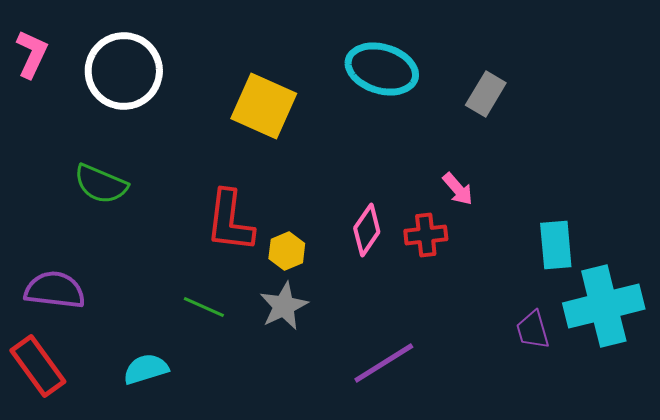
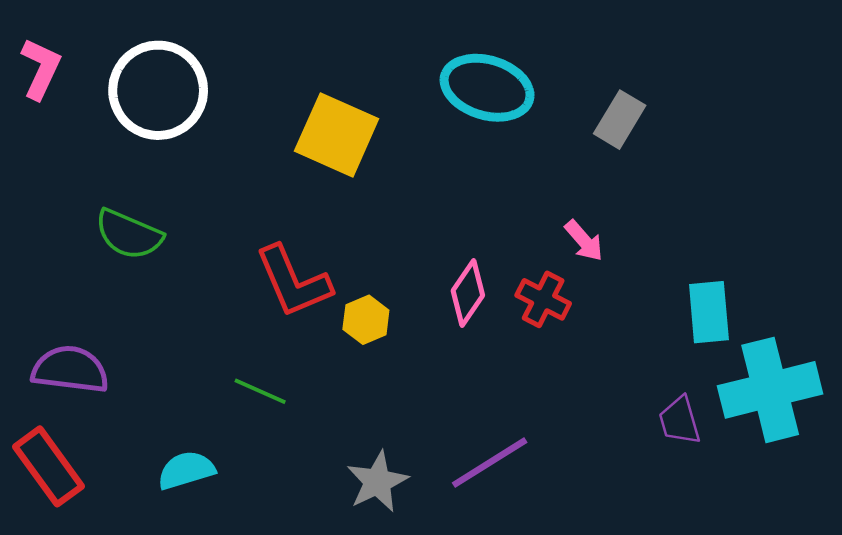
red L-shape: (230, 221) -> (293, 282), turned -30
red cross: (426, 235) -> (543, 299), turned 33
gray star: (284, 306) -> (377, 482), moved

